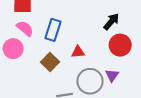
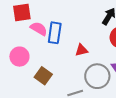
pink semicircle: (25, 28) -> (39, 29), moved
brown square: (50, 62) -> (43, 76), moved

